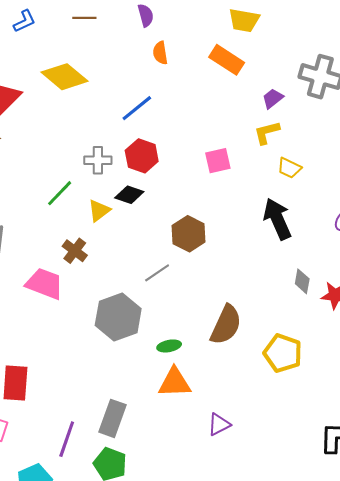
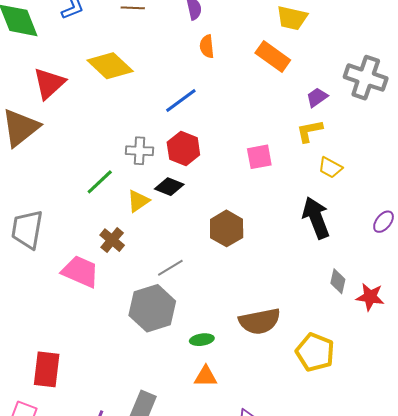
gray line: (157, 273) -> (170, 268), moved
brown semicircle: (226, 325) -> (260, 321), turned 51
orange triangle: (175, 383) -> (206, 376), size x0.7

